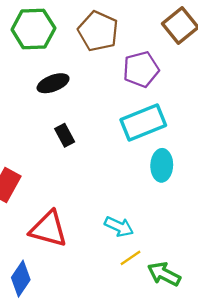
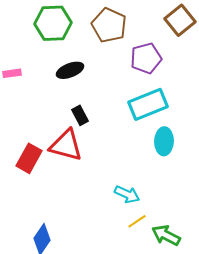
red triangle: (48, 229) -> (66, 145), moved

